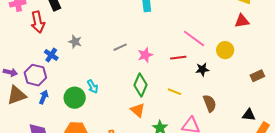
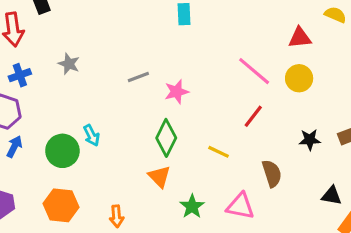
red triangle: (242, 21) -> (300, 38), moved
yellow circle: (225, 50) -> (299, 78), moved
blue cross: (51, 55) -> (20, 75), moved, turned 32
red line: (178, 58) -> (253, 116), moved, turned -49
black star: (202, 69) -> (310, 140), moved

